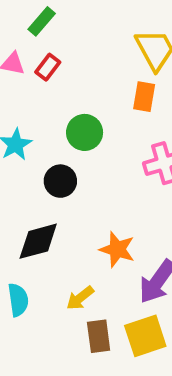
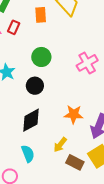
orange rectangle: (144, 97) -> (41, 15), moved
brown rectangle: (99, 336) -> (75, 162), turned -42

